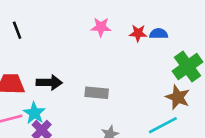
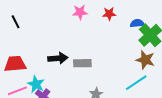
blue semicircle: (159, 34) -> (137, 23), moved
black arrow: (49, 83) -> (58, 58), moved

